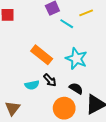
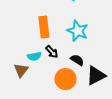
orange rectangle: (42, 55) -> (44, 27), turned 45
brown triangle: (13, 108) -> (21, 70), moved

